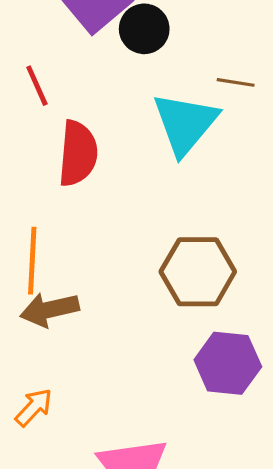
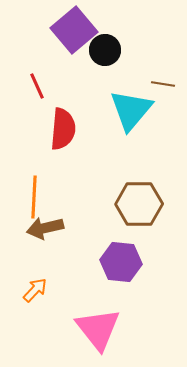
purple hexagon: (228, 363) -> (121, 262), moved

